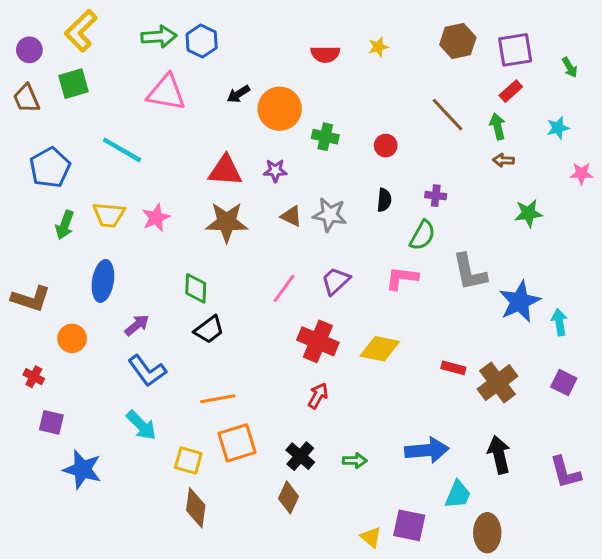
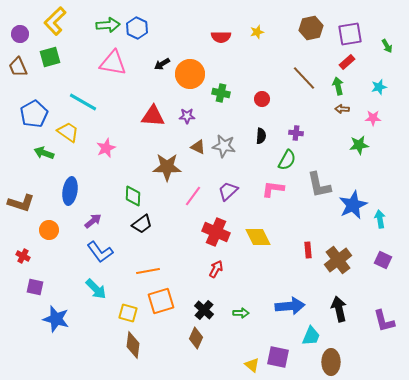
pink star: (581, 173) -> (373, 118), moved
yellow trapezoid: (109, 215) -> (68, 132), moved, turned -150
brown star: (227, 222) -> (167, 167), moved
green arrow: (65, 225) -> (44, 153), turned 90
yellow diamond: (380, 349) -> (258, 237), turned 52
red rectangle: (453, 368) -> (308, 250), turned 70

